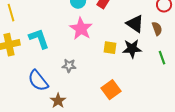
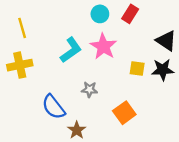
cyan L-shape: (39, 39) -> (71, 50), moved, turned 75
orange square: (111, 90) -> (124, 113), moved

